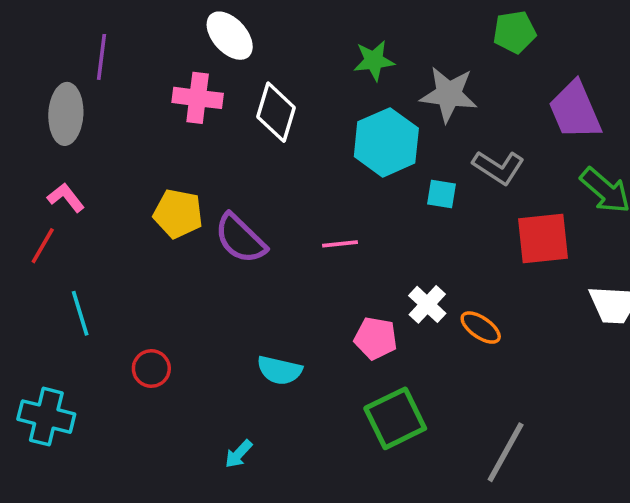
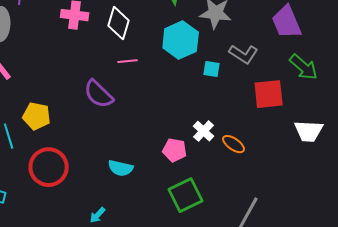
yellow pentagon: (178, 214) -> (37, 116), moved
pink line: (340, 244) -> (128, 61), moved
red circle: (151, 368) -> (49, 167), size x1.8

